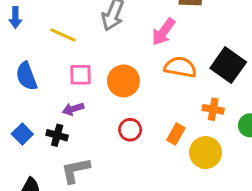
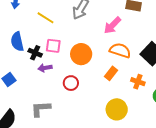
red circle: (130, 130) -> (71, 83), moved
orange rectangle: (176, 134) -> (111, 73), moved
black cross: (57, 135) -> (35, 53), moved
yellow circle: (206, 153) -> (117, 109), moved

